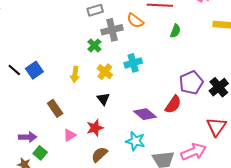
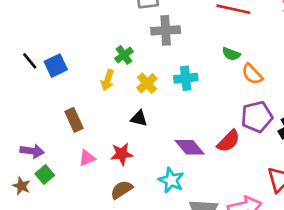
orange semicircle: (135, 21) -> (252, 74), moved
green semicircle: (175, 31) -> (231, 54), moved, turned 80
green cross: (94, 45) -> (124, 55), moved
black triangle: (103, 99) -> (139, 118), turned -48

